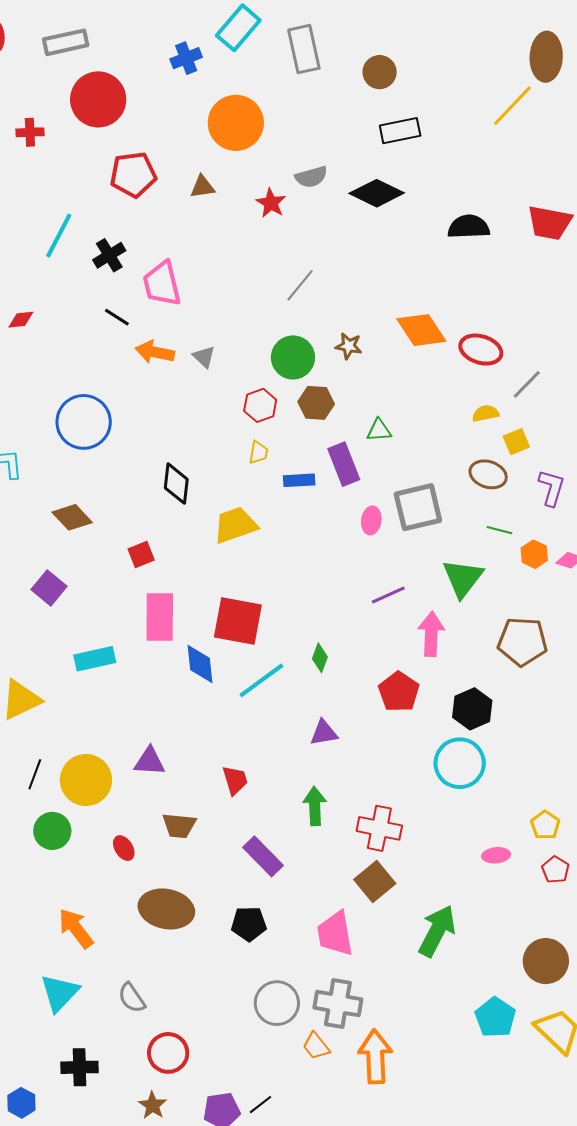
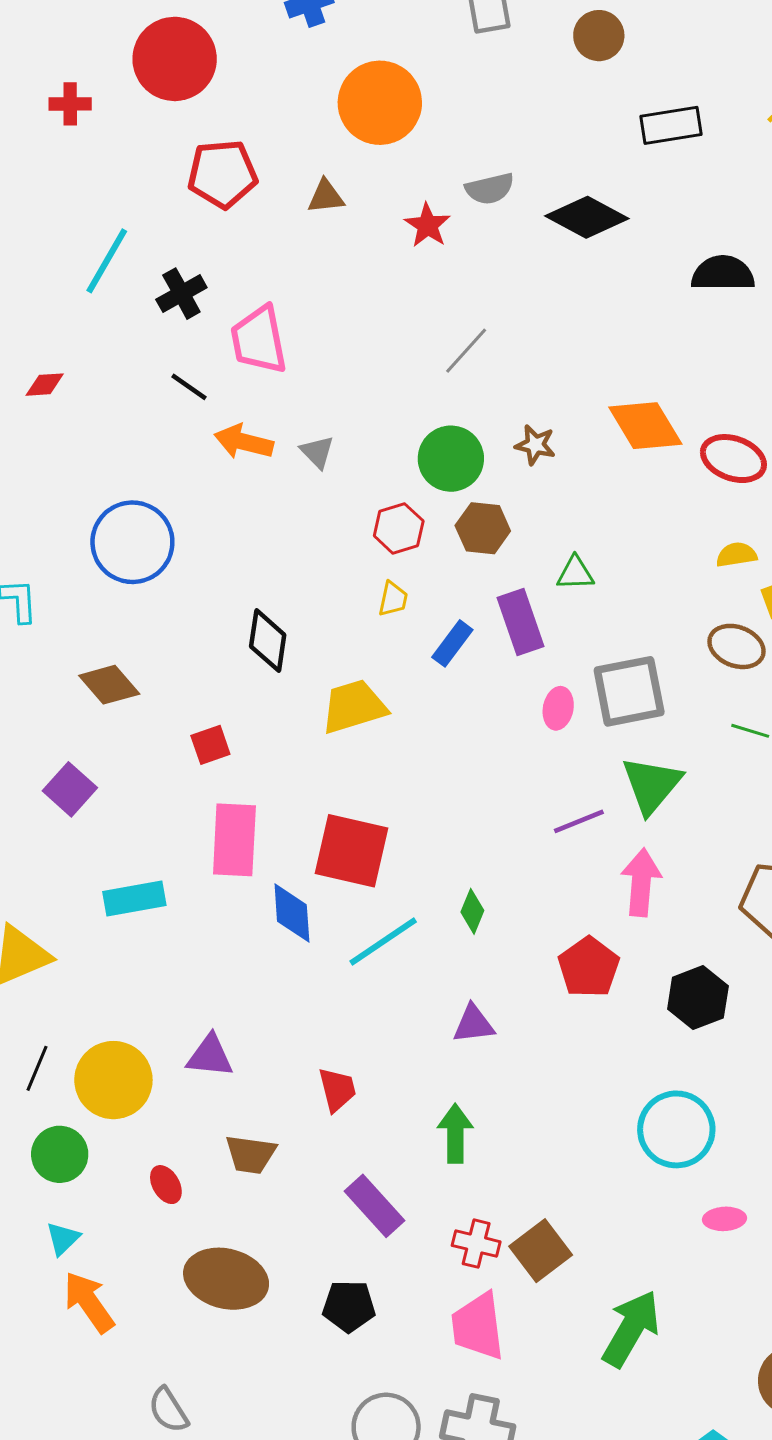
black rectangle: (400, 131) -> (671, 125), moved
blue rectangle: (299, 480) -> (452, 643), turned -52
green triangle: (463, 578) -> (652, 785), moved
cyan circle: (460, 763) -> (676, 1129), moved
red cross: (379, 828) -> (476, 1244), moved, size x0.7
cyan triangle: (60, 993) -> (63, 1239), moved, size x0.6

